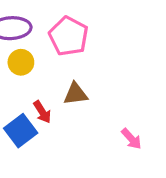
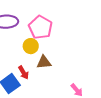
yellow circle: (21, 62) -> (31, 46), moved

